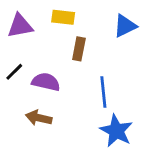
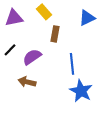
yellow rectangle: (63, 17) -> (44, 12), turned 42
purple semicircle: (46, 82) -> (32, 57), turned -48

